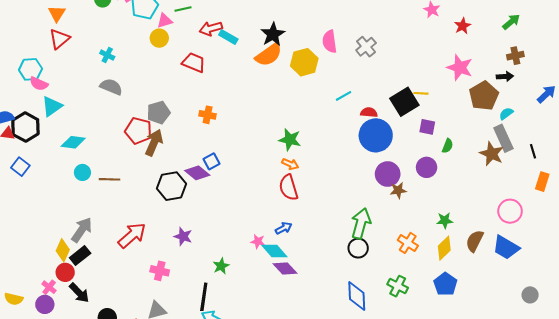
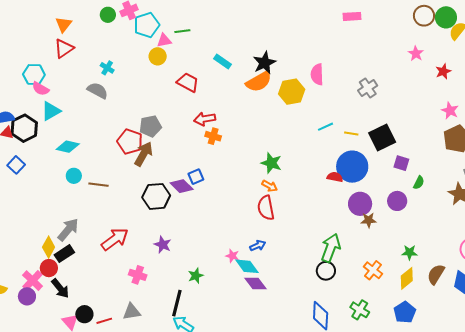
red arrow: (211, 29) -> (205, 119), moved
gray cross: (366, 47) -> (368, 88), moved
pink star: (460, 68) -> (450, 111), moved, size x0.7
gray semicircle: (111, 87) -> (97, 91), moved
yellow line: (421, 93) -> (351, 133), moved
red semicircle: (369, 112) -> (335, 177), moved
orange cross: (208, 115) -> (213, 136), moved
pink cross: (49, 287) -> (32, 281), size x1.5

